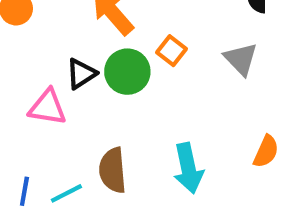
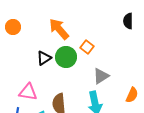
gray triangle: (241, 59) -> (101, 76), moved, turned 42
pink triangle: (48, 107) -> (28, 92), moved

